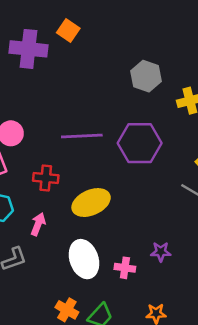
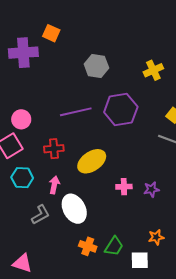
gray hexagon: (146, 76) -> (96, 66), moved
white ellipse: (84, 259) -> (74, 209), moved
pink cross: (125, 268) -> (124, 187), moved

